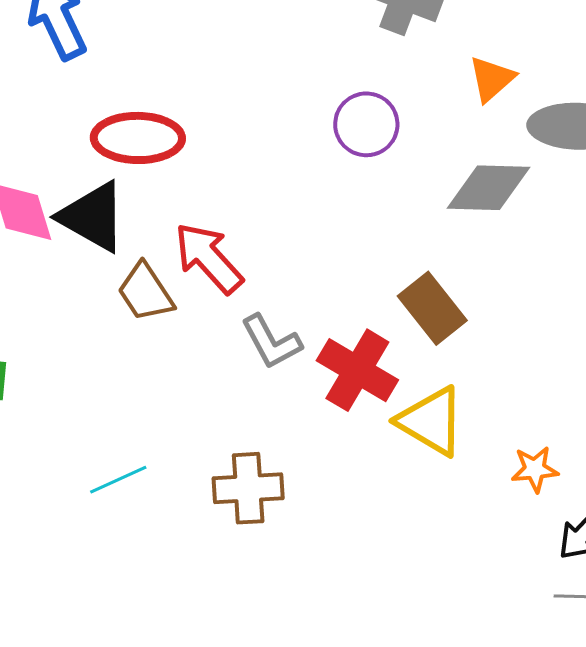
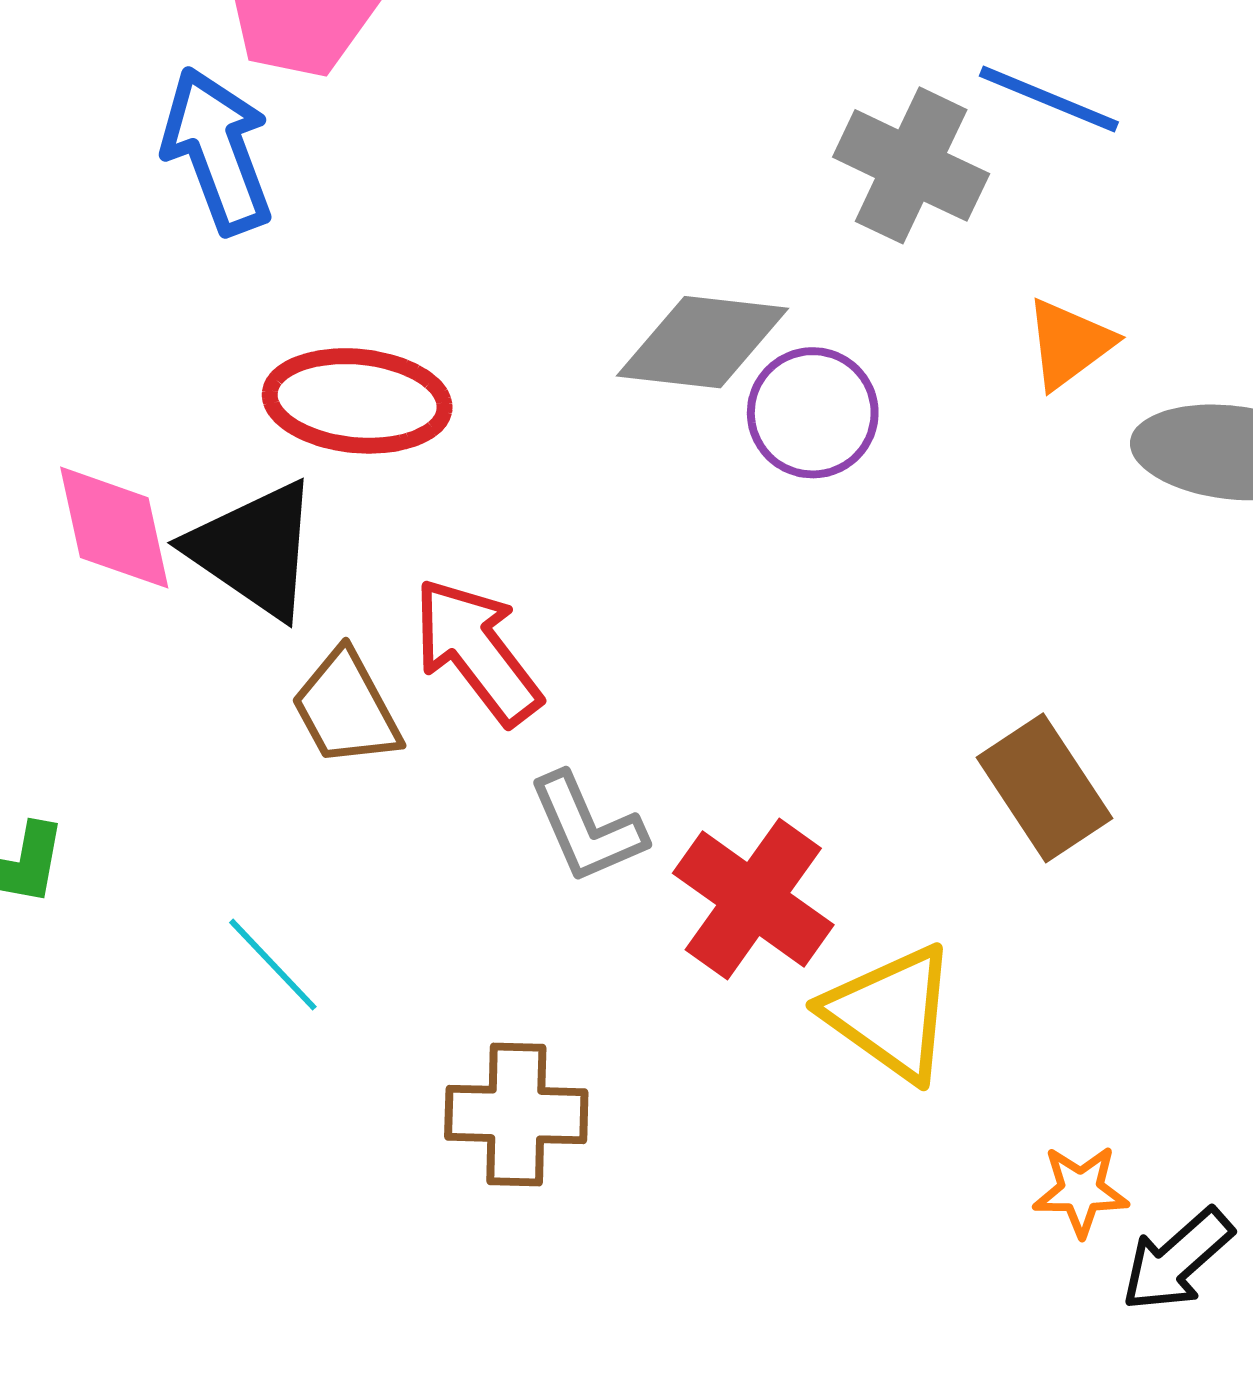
gray diamond: (489, 188) -> (703, 342), moved
brown rectangle: (432, 308) -> (1045, 788), moved
orange star: (535, 469) -> (1081, 1191), moved
cyan line: (118, 480) -> (273, 965), moved, turned 66

